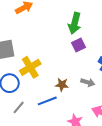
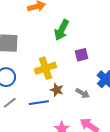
green arrow: (75, 23) -> (62, 30), moved
yellow cross: (30, 67) -> (45, 68), moved

